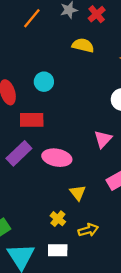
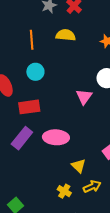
orange line: (32, 18) -> (32, 40), moved, turned -36
pink triangle: (103, 139) -> (84, 97), moved
yellow arrow: (88, 230) -> (92, 186), moved

